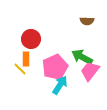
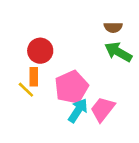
green arrow: (82, 57) -> (118, 52), moved
pink trapezoid: (90, 71) -> (103, 109), moved

